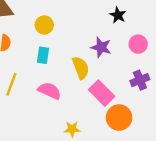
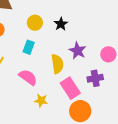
black star: (118, 15) -> (61, 24), moved
purple cross: (140, 80) -> (95, 78), moved
yellow star: (72, 129) -> (41, 101), moved

